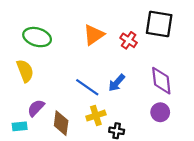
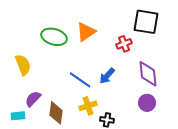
green ellipse: (37, 37) -> (54, 37), moved
red cross: (129, 40) -> (124, 44), moved, turned 35

